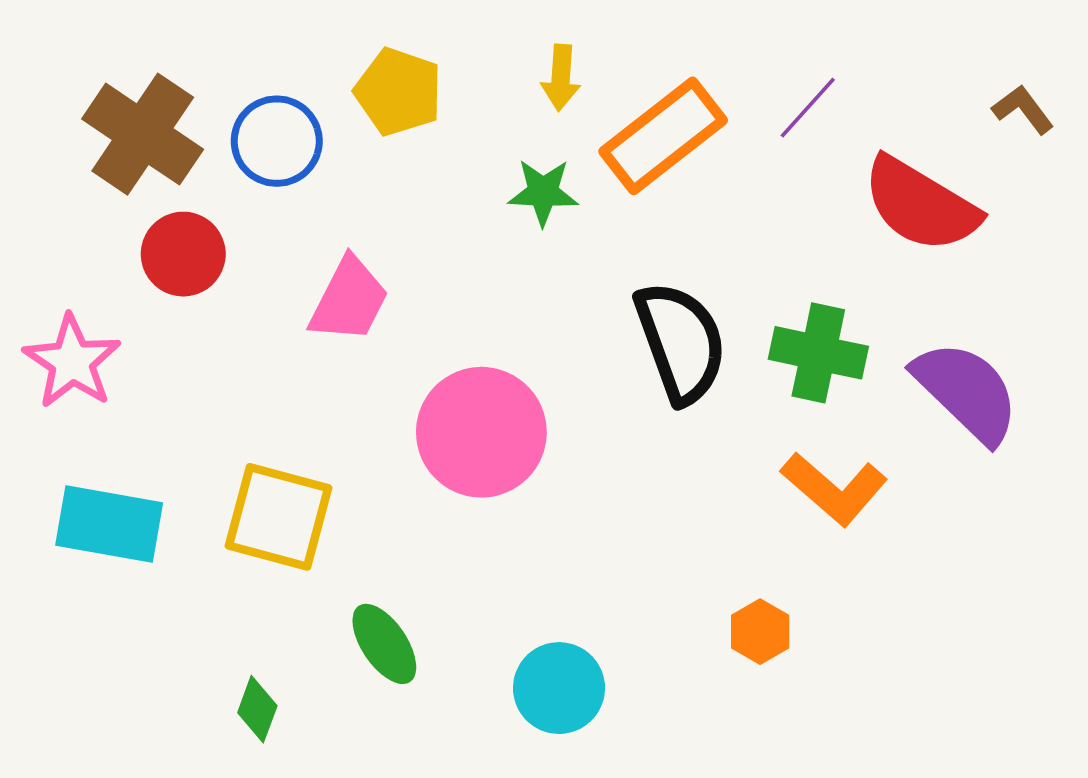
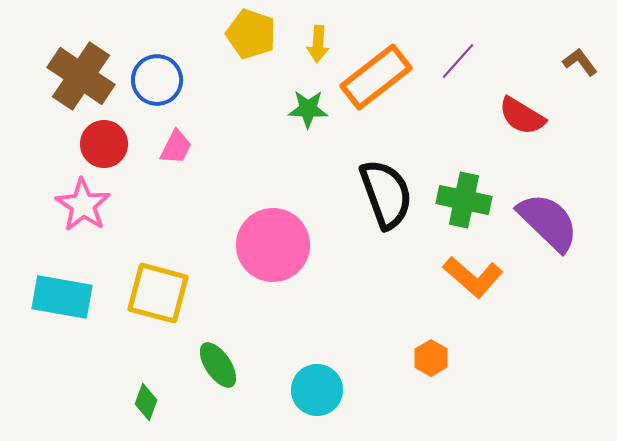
yellow pentagon: (398, 92) -> (251, 34), moved
red semicircle: (921, 205) -> (522, 116), size x0.7
pink trapezoid: (349, 300) -> (176, 147), moved, size x0.7
pink star: (72, 362) -> (83, 205), moved

